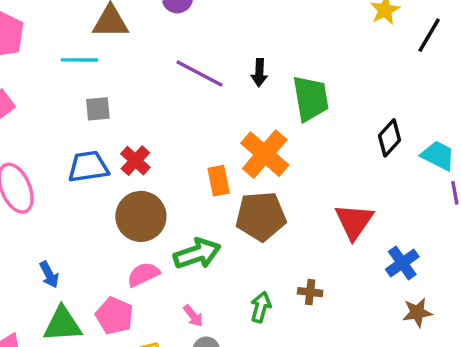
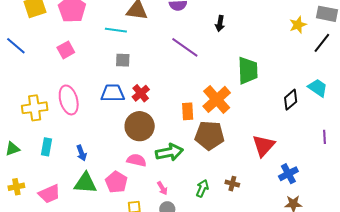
black arrow: (259, 73) -> (220, 23), moved
cyan trapezoid: (438, 156) -> (318, 88), moved
pink semicircle: (143, 274) -> (136, 160), turned 30

